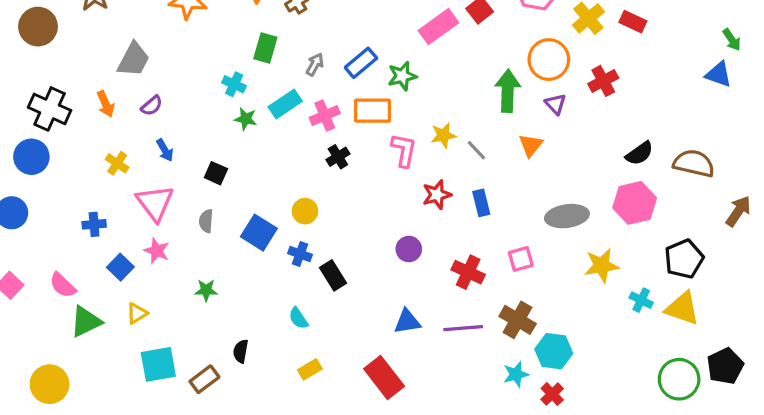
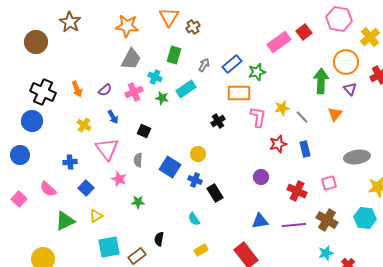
gray trapezoid: (134, 60) -> (131, 59), moved
pink cross: (325, 116) -> (134, 92), moved
pink star: (157, 251) -> (119, 179), moved
pink semicircle: (63, 285) -> (48, 189), moved
cyan hexagon: (554, 351) -> (365, 218), moved

